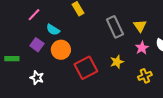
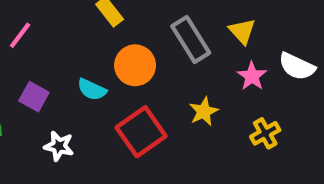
cyan semicircle: (53, 30) -> (92, 90), moved
orange circle: (61, 50) -> (135, 65), moved
white star: (37, 78) -> (59, 146), moved

